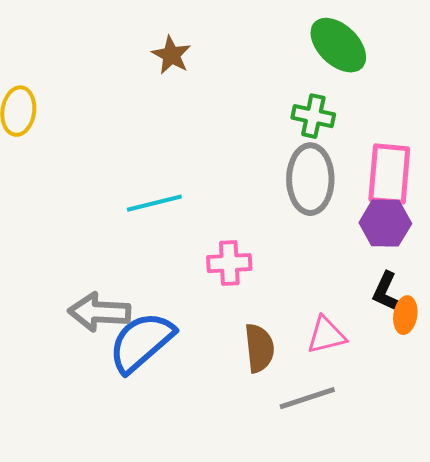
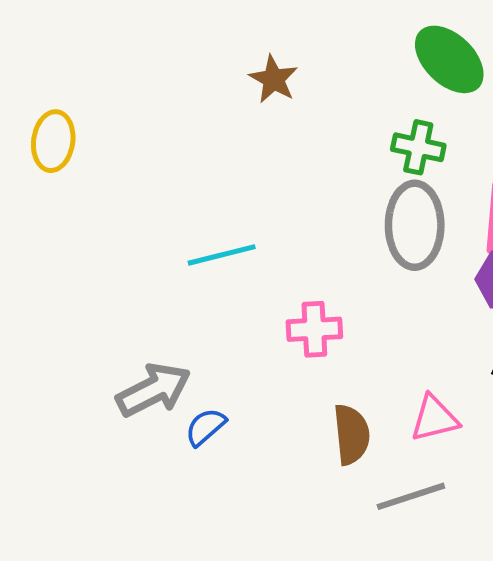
brown star: (171, 55) -> (274, 79), moved
gray arrow: (99, 312) -> (153, 390), turned 150
blue semicircle: (141, 342) -> (205, 427), size x0.5

